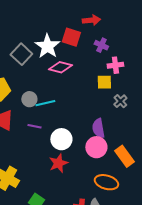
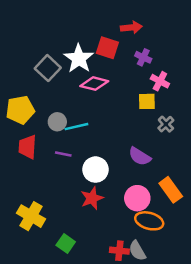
pink cross: (115, 65) -> (160, 81), turned 35
purple semicircle: (98, 128) -> (140, 156), turned -48
pink circle: (96, 147) -> (137, 198), moved

